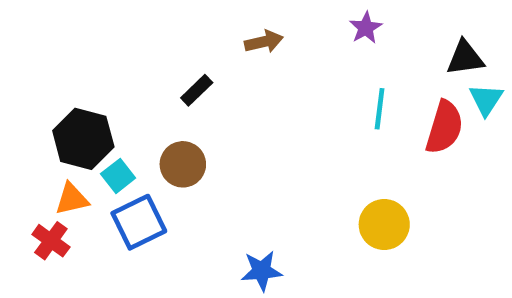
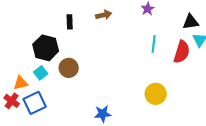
black rectangle: (197, 90) -> (70, 22), moved, turned -48
black hexagon: (83, 139) -> (46, 48), moved
blue square: (139, 222) -> (35, 103), moved

